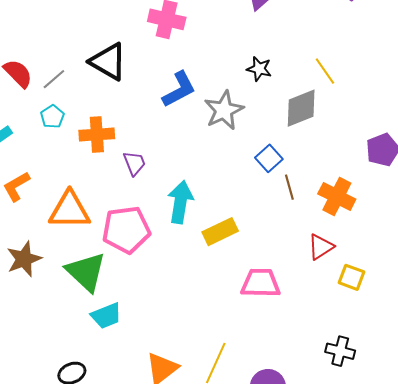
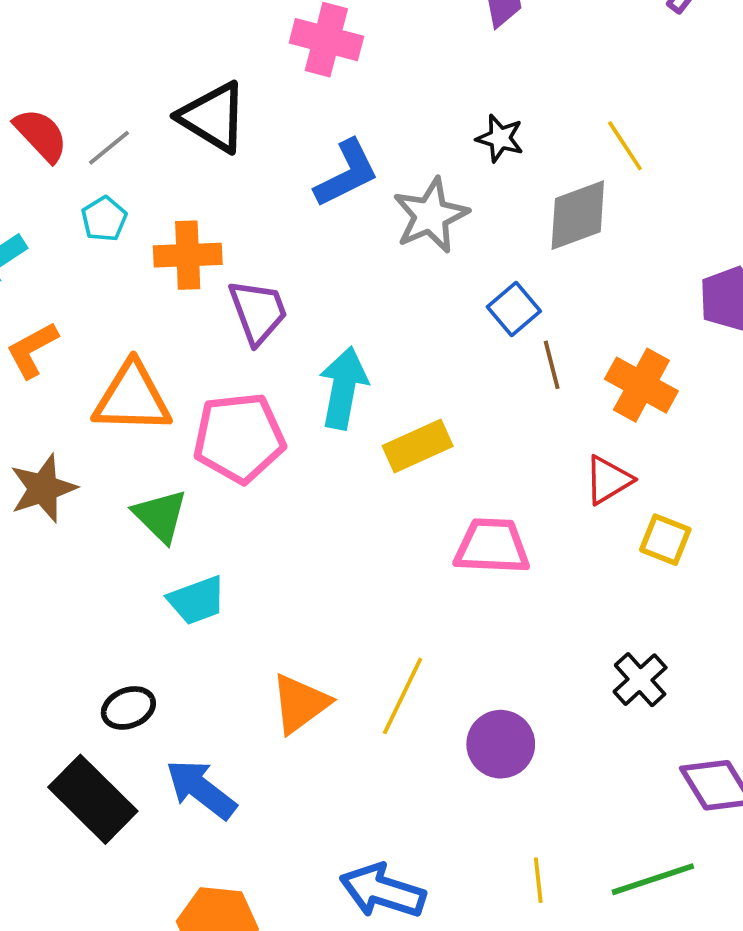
purple trapezoid: (134, 163) -> (258, 312), size x1.4
green triangle: (86, 272) -> (160, 516), size x0.7
black cross: (340, 351) -> (640, 680), turned 32

